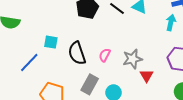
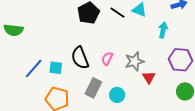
cyan arrow: (171, 22) -> (163, 30), moved
cyan square: (51, 42) -> (56, 68), moved

